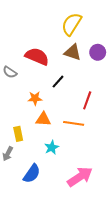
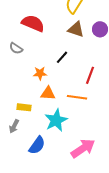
red semicircle: (37, 56) -> (33, 23), moved
yellow rectangle: (18, 134) -> (24, 107), turned -72
cyan star: (52, 147) -> (56, 120), size x1.6

